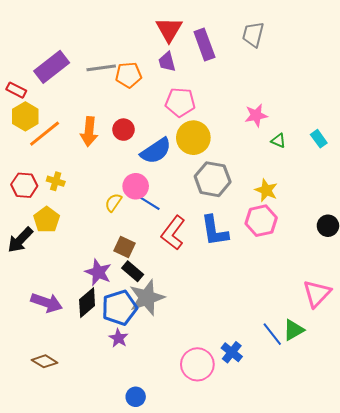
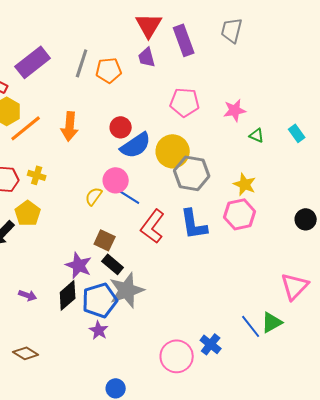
gray line: (101, 68) -> (82, 63), turned -64
pink pentagon: (180, 102) -> (185, 102), moved
red circle: (123, 130) -> (121, 127), moved
yellow circle: (193, 138) -> (173, 151), moved
purple arrow: (47, 303) -> (28, 295), size x0.6

